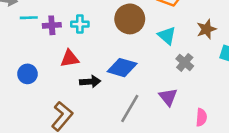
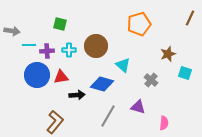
brown circle: (130, 19) -> (96, 46), moved
cyan triangle: (167, 36) -> (123, 65), moved
blue circle: (27, 74) -> (37, 75), moved, size x1.6
purple triangle: (168, 97) -> (138, 107), turned -35

